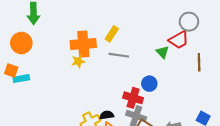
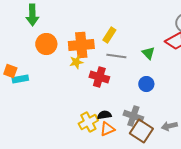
orange circle: (21, 43) -> (46, 44), moved
green triangle: (163, 52) -> (148, 53), moved
red cross: (133, 98) -> (99, 77), moved

